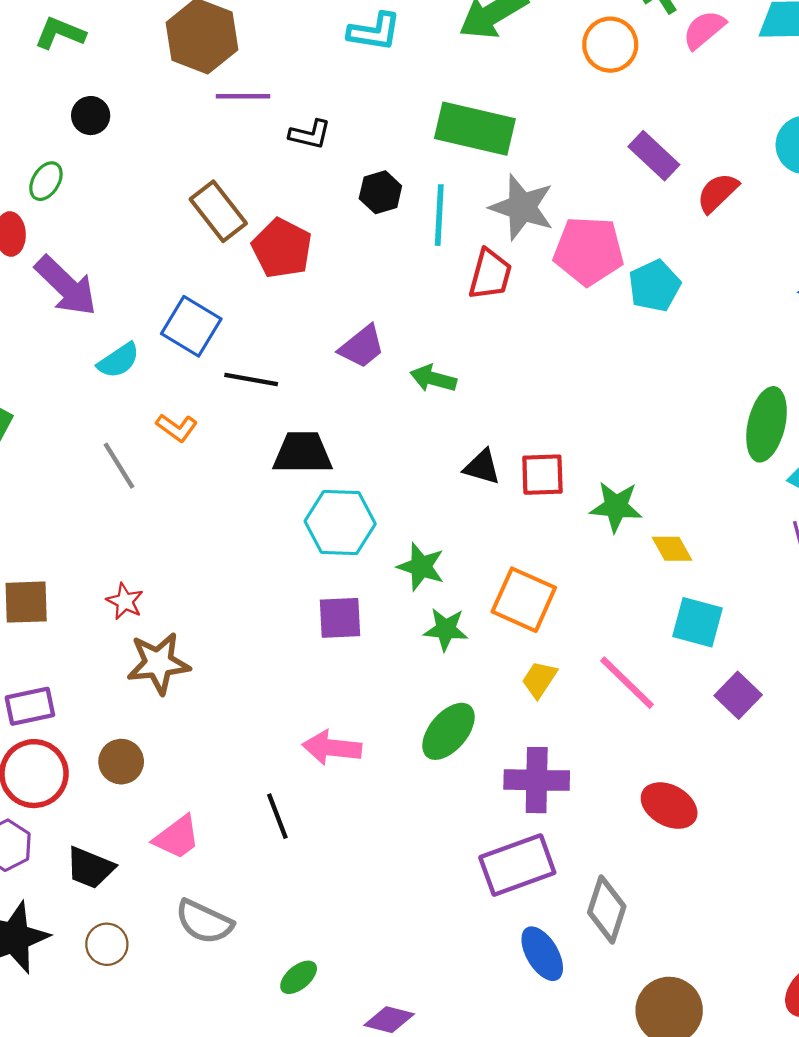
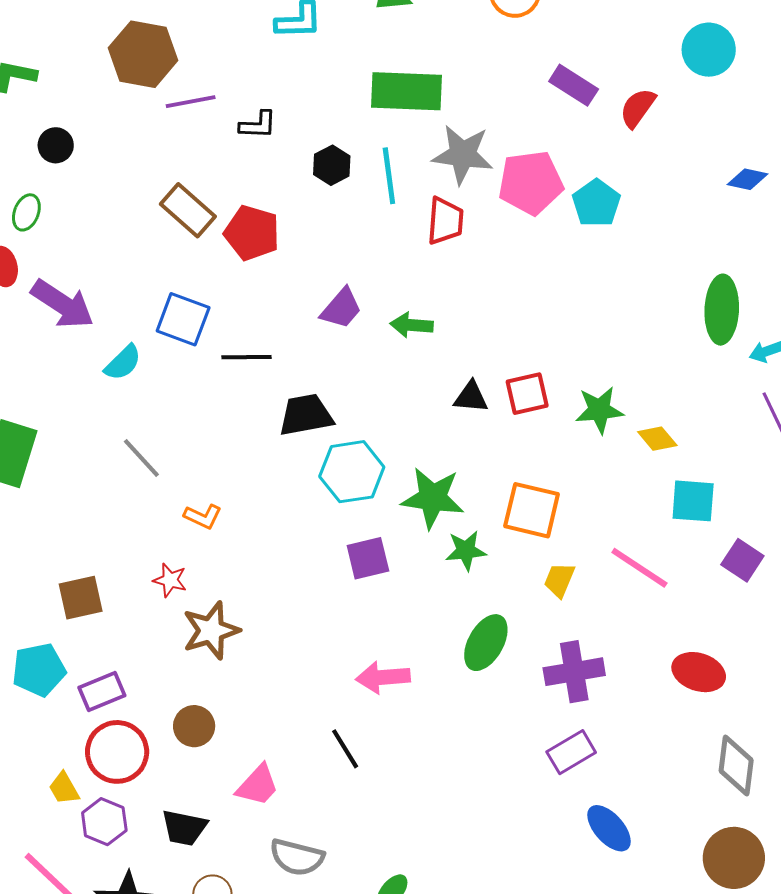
orange L-shape: (177, 428) -> (203, 516), moved
green star: (421, 567) -> (433, 498), size x1.4
purple rectangle: (517, 865) -> (571, 752), size x0.7
gray diamond: (607, 909) -> (736, 766), moved

